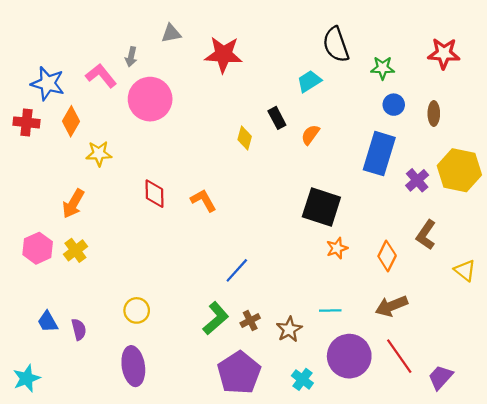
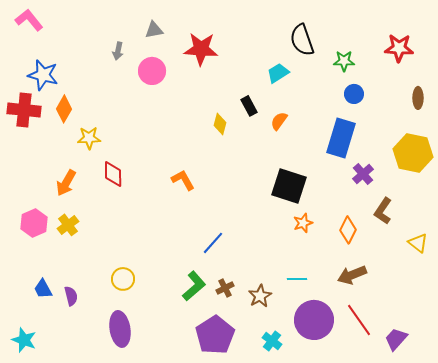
pink L-shape: (101, 76) -> (29, 20), moved
pink circle: (150, 99) -> (152, 71), moved, size x0.7
brown ellipse: (434, 114) -> (418, 98), moved
red cross: (27, 122) -> (24, 110), size x1.4
purple cross: (417, 180) -> (363, 174), moved
red diamond: (154, 194) -> (113, 174), moved
cyan star: (27, 378) -> (24, 340), turned -30

